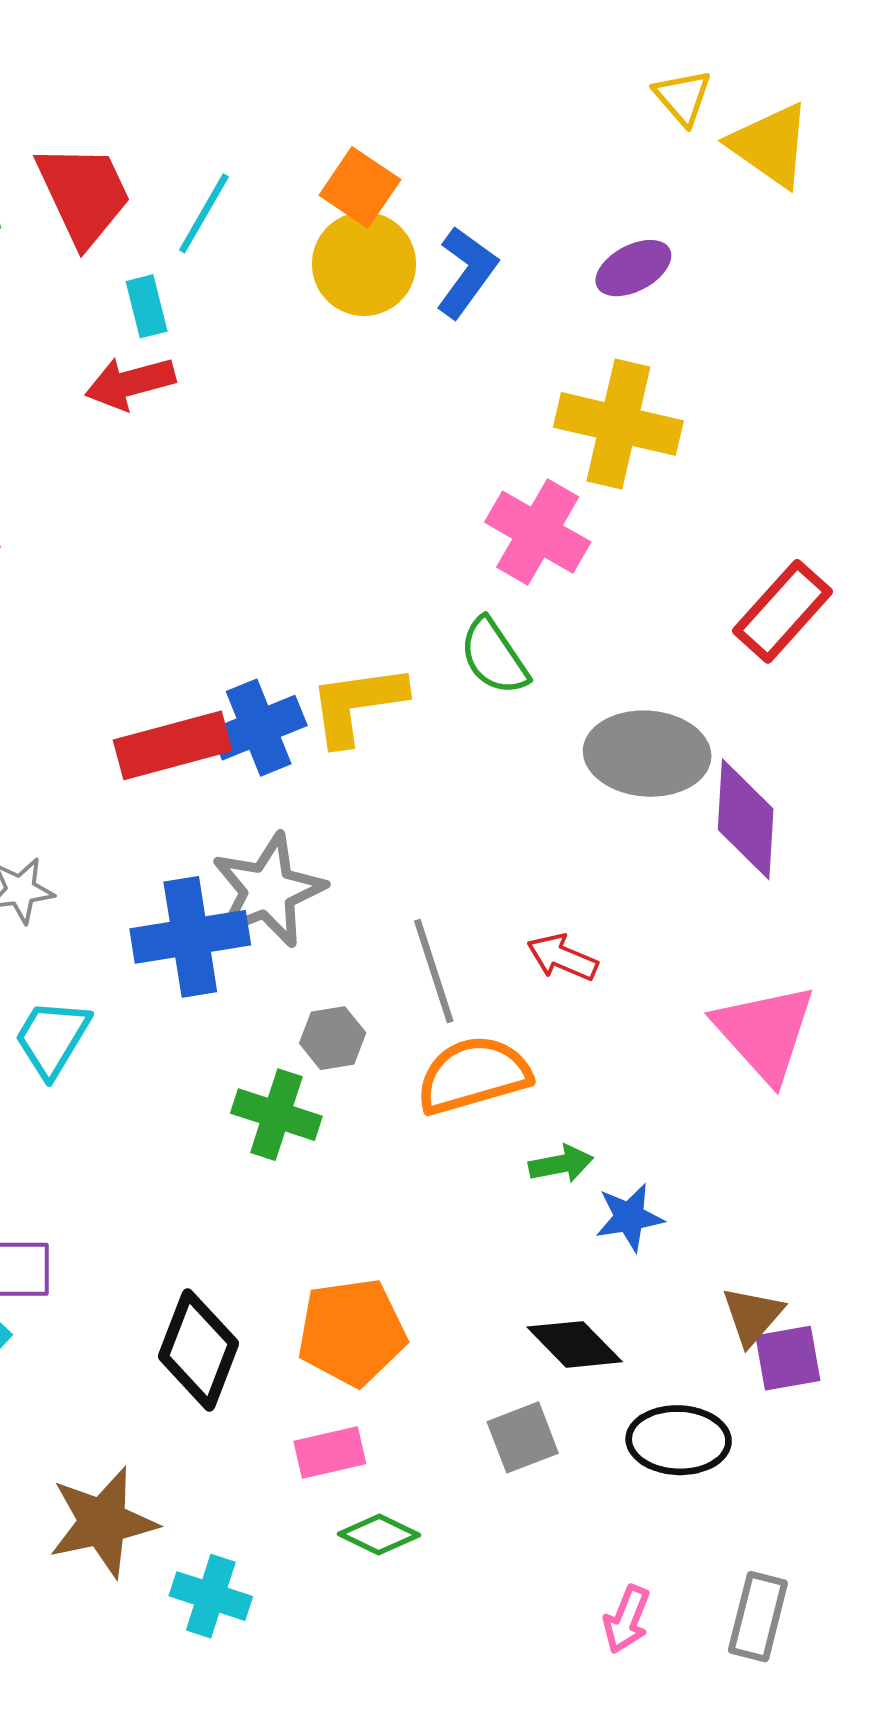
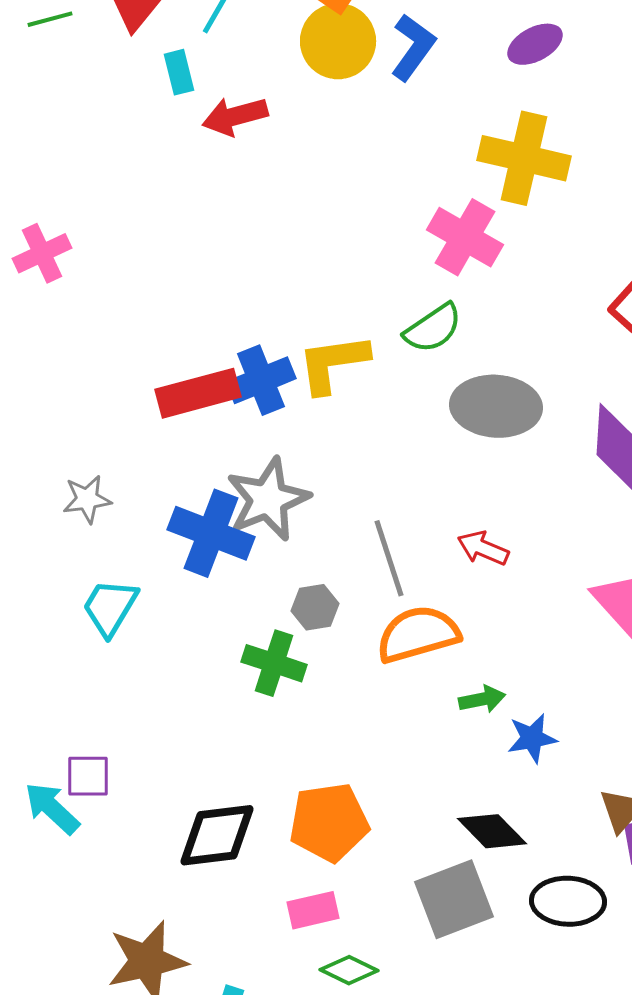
red arrow: (130, 383) -> (235, 116), moved
green semicircle: (494, 656) -> (433, 328), turned -90
gray ellipse: (647, 754) -> (496, 406), moved
blue cross: (190, 937) -> (211, 533), turned 30
black diamond: (198, 1350) -> (217, 835), turned 62
gray square: (523, 1437) -> (454, 899), size x1.5

